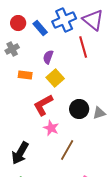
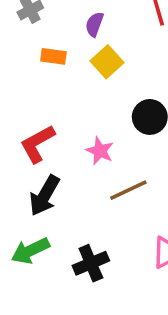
red L-shape: (43, 105) -> (37, 144), moved
brown line: (67, 150) -> (128, 190), turned 35

